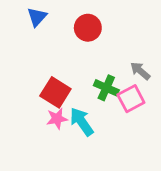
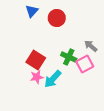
blue triangle: (37, 17) -> (32, 11), moved
cyan arrow: (82, 122) -> (53, 79), turned -102

